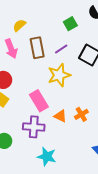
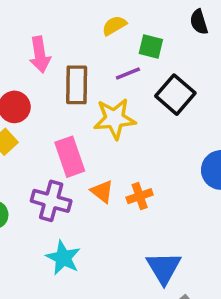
green square: (70, 24) -> (151, 46), moved, turned 32
yellow semicircle: (19, 25) -> (114, 26), moved
brown rectangle: (37, 48) -> (77, 85), moved

